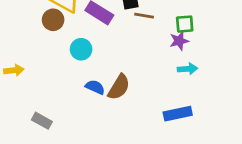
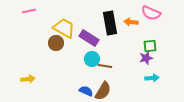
brown line: (144, 16) -> (105, 66), moved
cyan circle: (81, 49) -> (92, 59), moved

